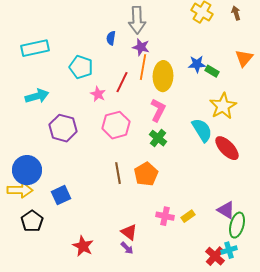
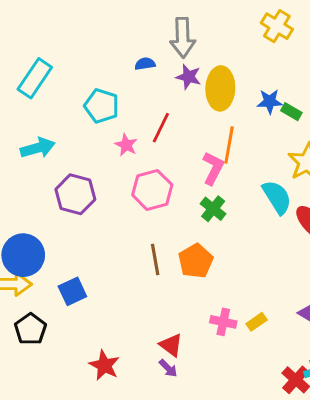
blue semicircle: (111, 38) -> (145, 64), turned 72
cyan rectangle: (35, 48) -> (35, 78), turned -44
orange line: (143, 67) -> (229, 145), moved
yellow ellipse: (163, 76) -> (220, 88), moved

